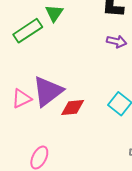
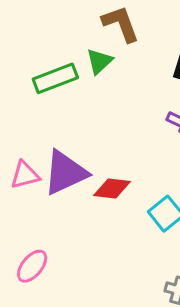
red diamond: (73, 107) -> (112, 188), moved

